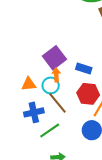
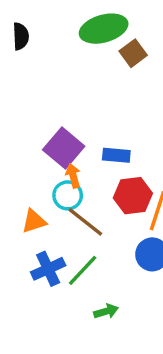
orange triangle: (29, 84) -> (34, 221), moved
blue cross: (34, 112) -> (48, 269), moved

